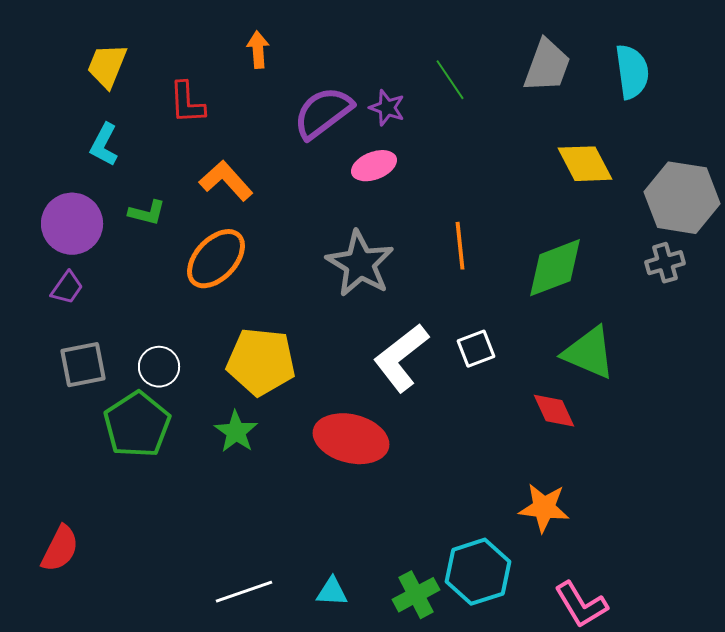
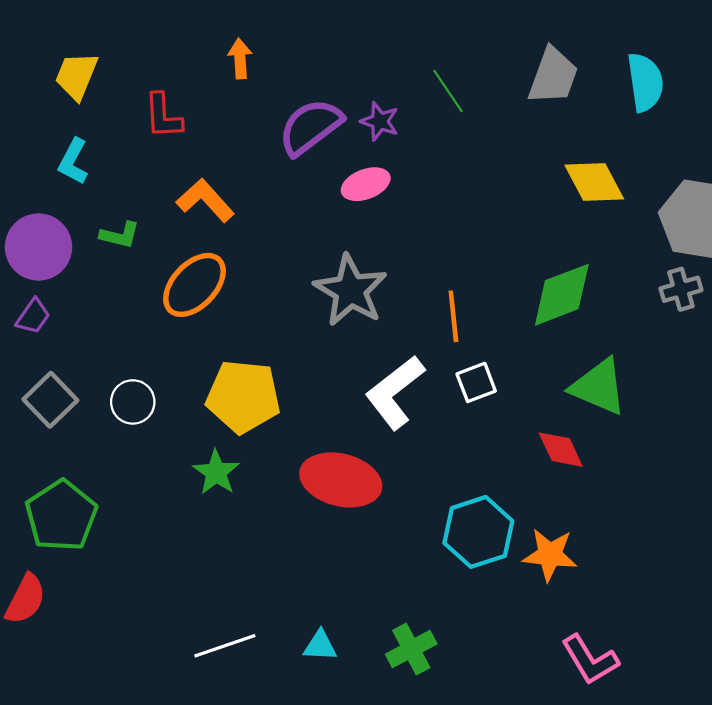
orange line: (460, 246) -> (453, 316), moved
gray square: (83, 365) -> (50, 400), turned -33
green pentagon: (137, 425) -> (61, 516), moved
cyan hexagon: (478, 572) -> (478, 532), moved

